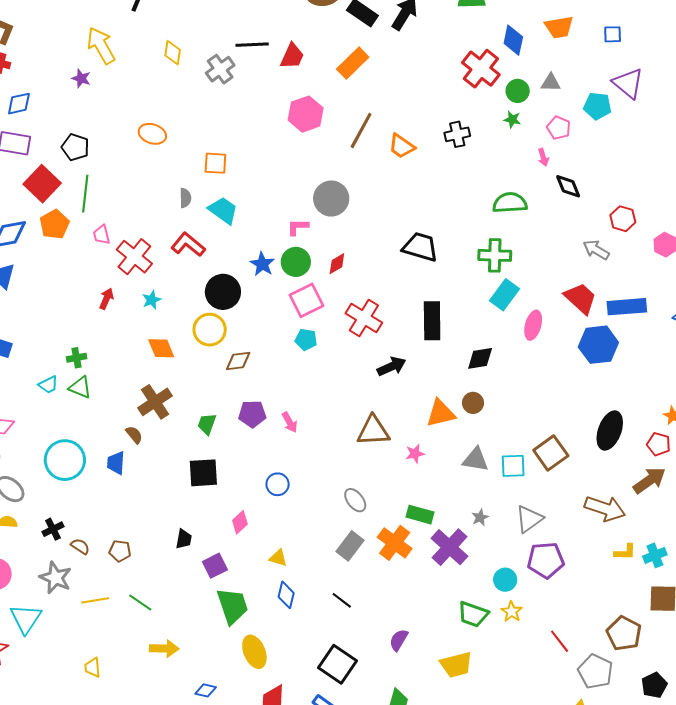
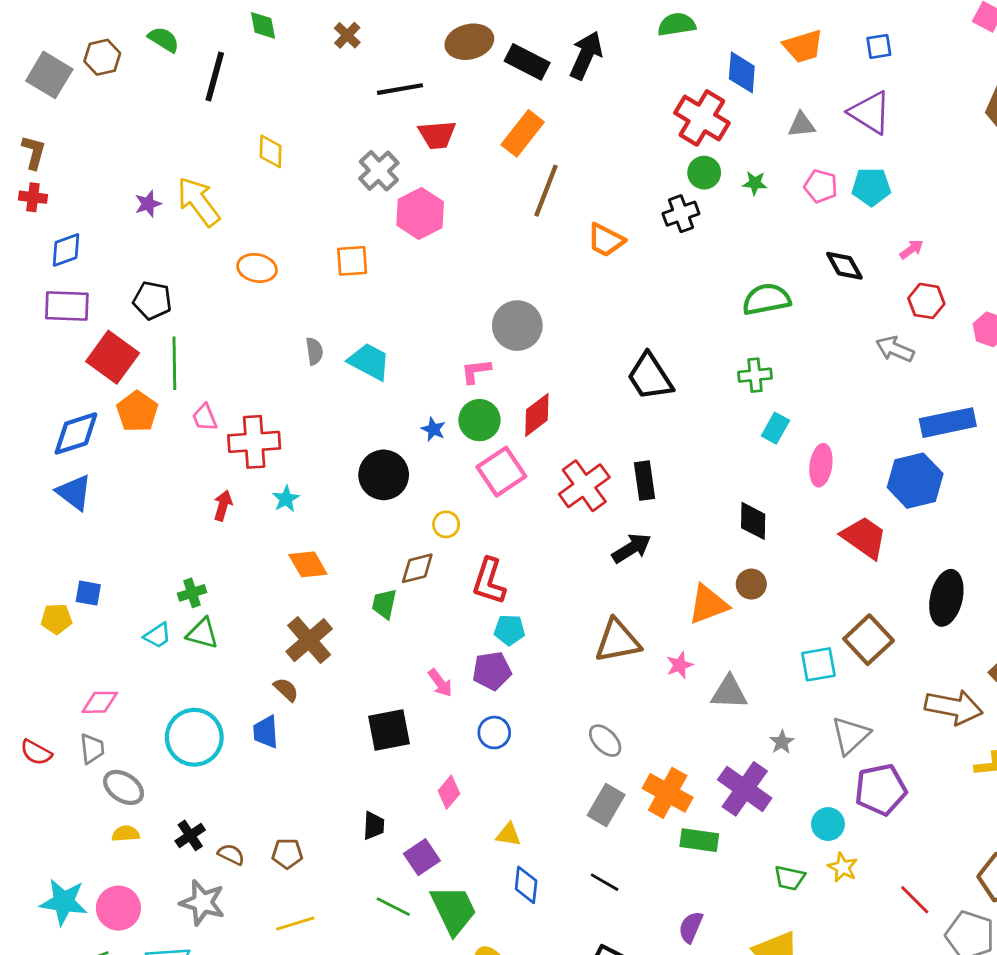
yellow arrow: (101, 45) -> (198, 202), moved
black line: (252, 45) -> (400, 89), moved
red trapezoid: (292, 56) -> (437, 135), turned 68
gray cross: (220, 69) -> (379, 171), moved
purple star: (81, 78) -> (148, 204), turned -30
purple triangle: (628, 83) -> (870, 113), moved
green circle: (518, 91) -> (704, 173), moved
cyan pentagon: (597, 106) -> (871, 187), moved
pink hexagon: (306, 114) -> (420, 214), moved
brown line: (361, 130) -> (546, 191), moved
pink arrow: (543, 157) -> (911, 249), moved, turned -102
orange square: (215, 163) -> (352, 261), moved
red L-shape: (188, 245) -> (489, 581), moved, turned -104
black trapezoid: (420, 247) -> (650, 377), turned -132
green cross: (495, 255) -> (755, 375), size x0.7
red cross: (134, 257) -> (254, 442), turned -36
blue star: (262, 264) -> (433, 429), size x0.7
red diamond: (337, 264) -> (537, 415), size x1.4
cyan rectangle: (504, 295) -> (775, 428), size x0.7
red trapezoid: (581, 298) -> (864, 537), moved
red cross: (364, 318) -> (584, 486), turned 30
black rectangle: (432, 321) -> (645, 481), moved, size x0.7
yellow circle: (210, 330) -> (446, 524), moved, size x0.6
cyan pentagon: (306, 340) -> (509, 630), moved
black diamond: (480, 358) -> (753, 521), turned -72
purple pentagon: (252, 414) -> (492, 671), moved
pink arrow: (290, 422) -> (440, 683), moved
green trapezoid: (207, 424) -> (384, 604), moved
gray triangle: (476, 460) -> (729, 692), moved
green rectangle: (420, 515) -> (699, 840), moved
yellow line: (95, 600) -> (295, 924), moved
green line: (140, 602) -> (393, 907), moved
green trapezoid: (473, 614) -> (790, 878), size x0.7

